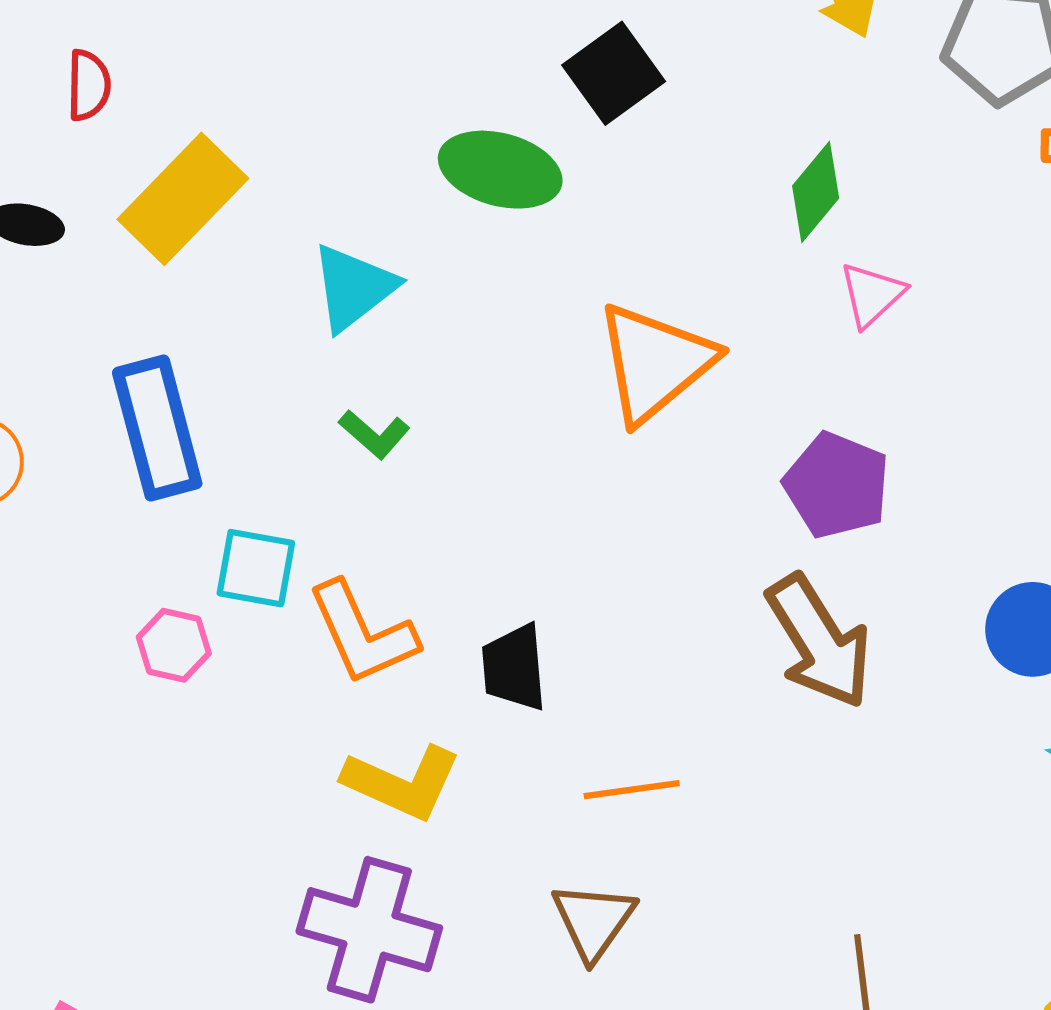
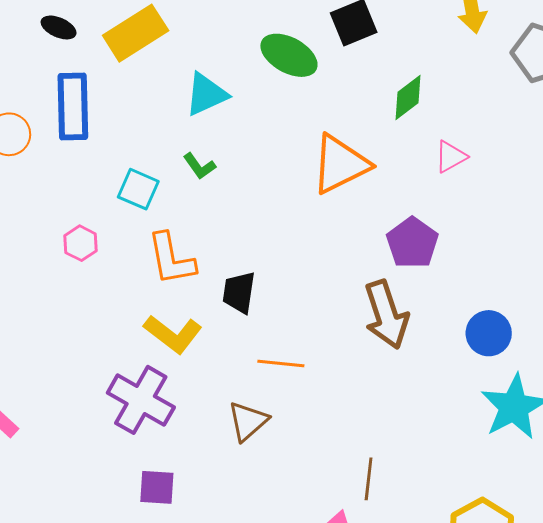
green diamond: (816, 192) -> (408, 98), moved
blue rectangle: (157, 428) -> (73, 107), moved
cyan square: (256, 568) -> (138, 189), moved

